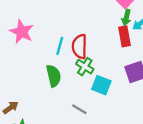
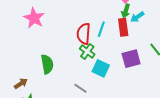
cyan line: (60, 46) -> (101, 29), moved
green semicircle: (54, 76) -> (47, 64), moved

